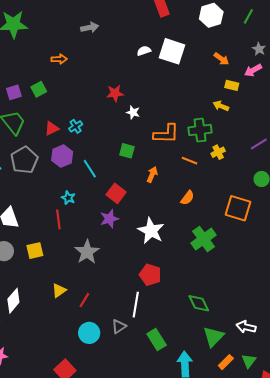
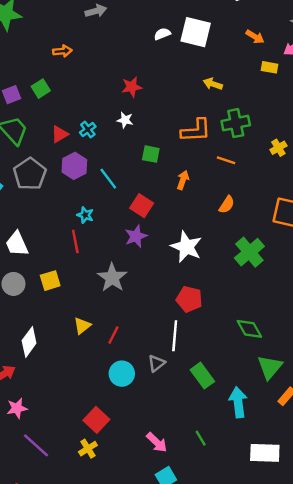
yellow arrow: (221, 106) -> (213, 84), moved
white star: (133, 112) -> (125, 120), moved
yellow cross: (218, 152) -> (278, 148), moved

